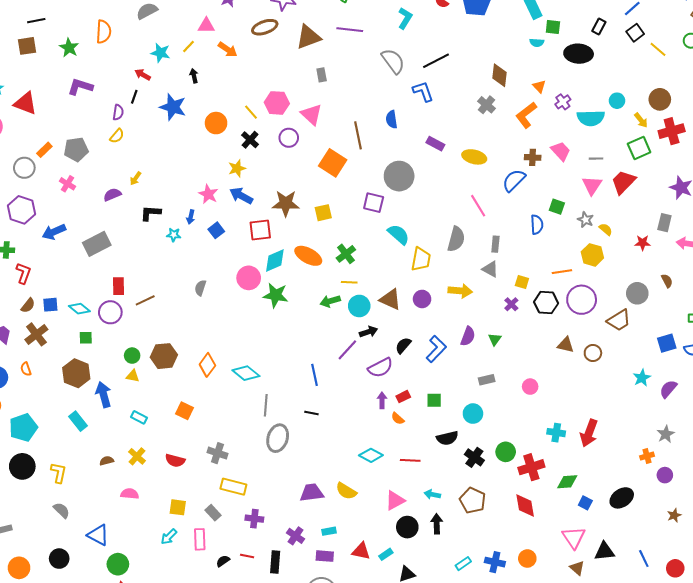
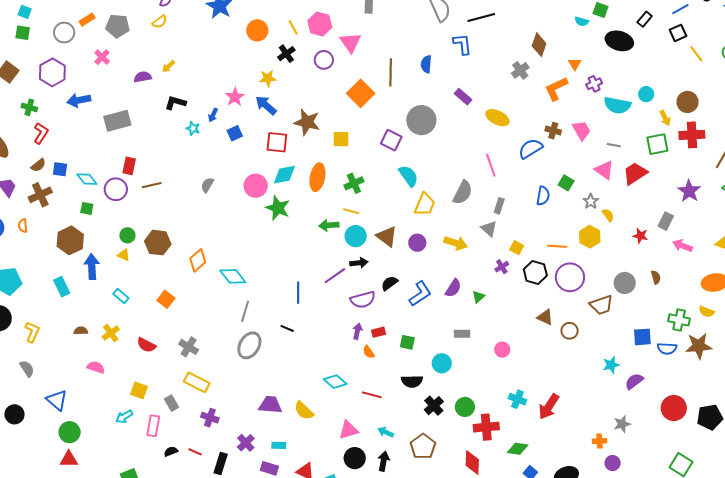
pink triangle: (592, 185) -> (604, 170), turned -40
orange ellipse: (308, 256) -> (317, 177), turned 60

